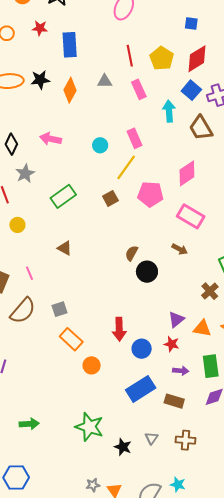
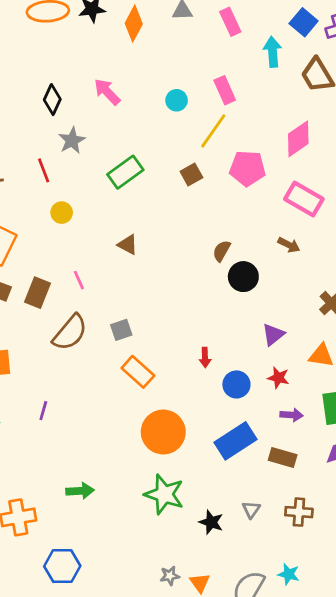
pink arrow: (51, 139) -> (107, 92), turned 35
purple triangle: (176, 319) -> (273, 335), moved
red arrow: (119, 329) -> (205, 357), size x0.6
orange circle: (92, 365) -> (163, 432), moved, size x1.8

